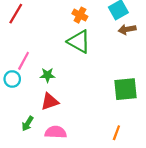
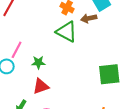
brown arrow: (127, 29) -> (89, 18), moved

